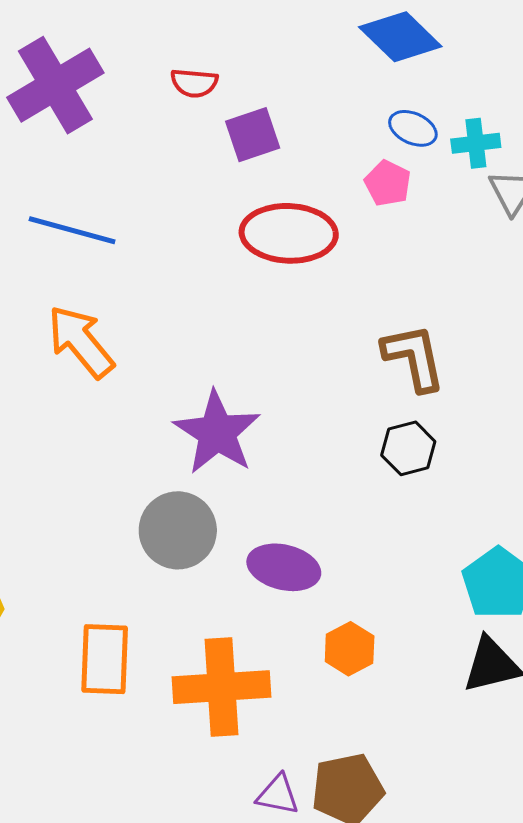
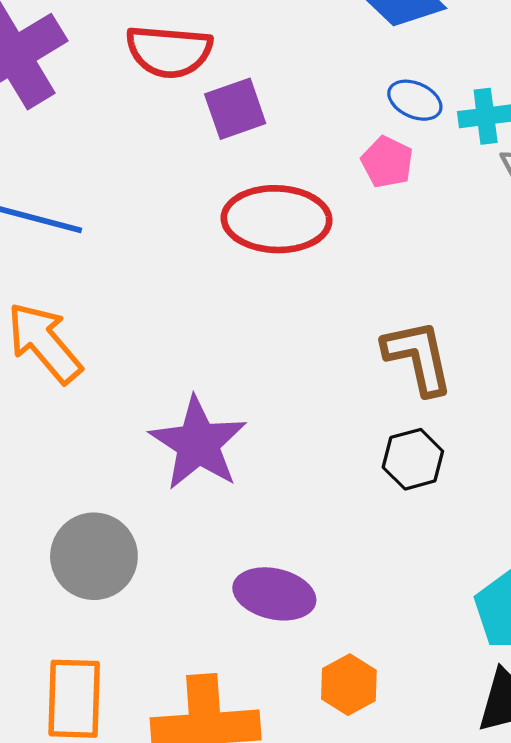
red semicircle: (194, 83) -> (169, 51), size x1.6
gray circle: (178, 530) -> (94, 556), moved

